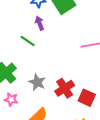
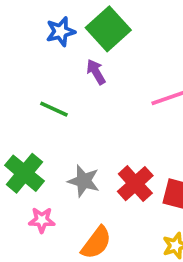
purple arrow: (40, 23) -> (96, 72), moved

